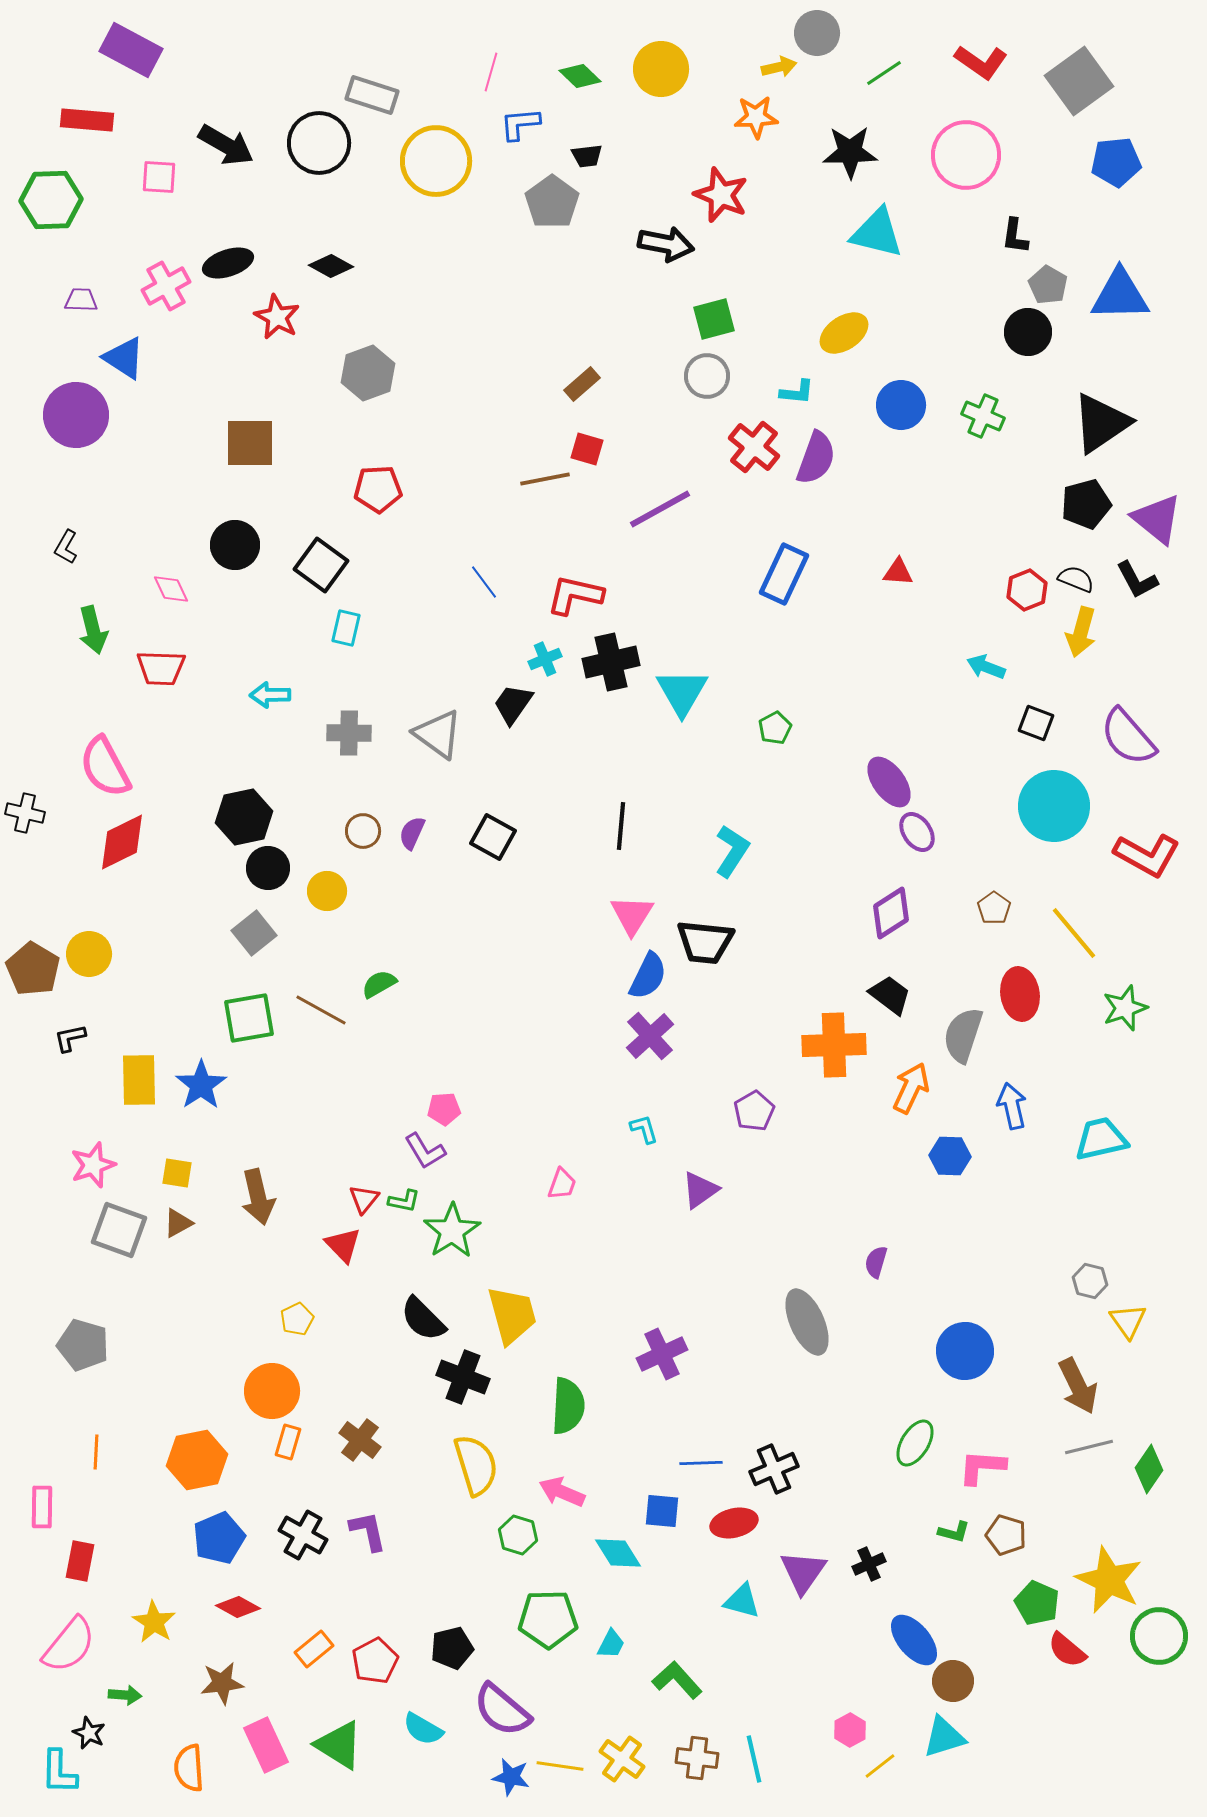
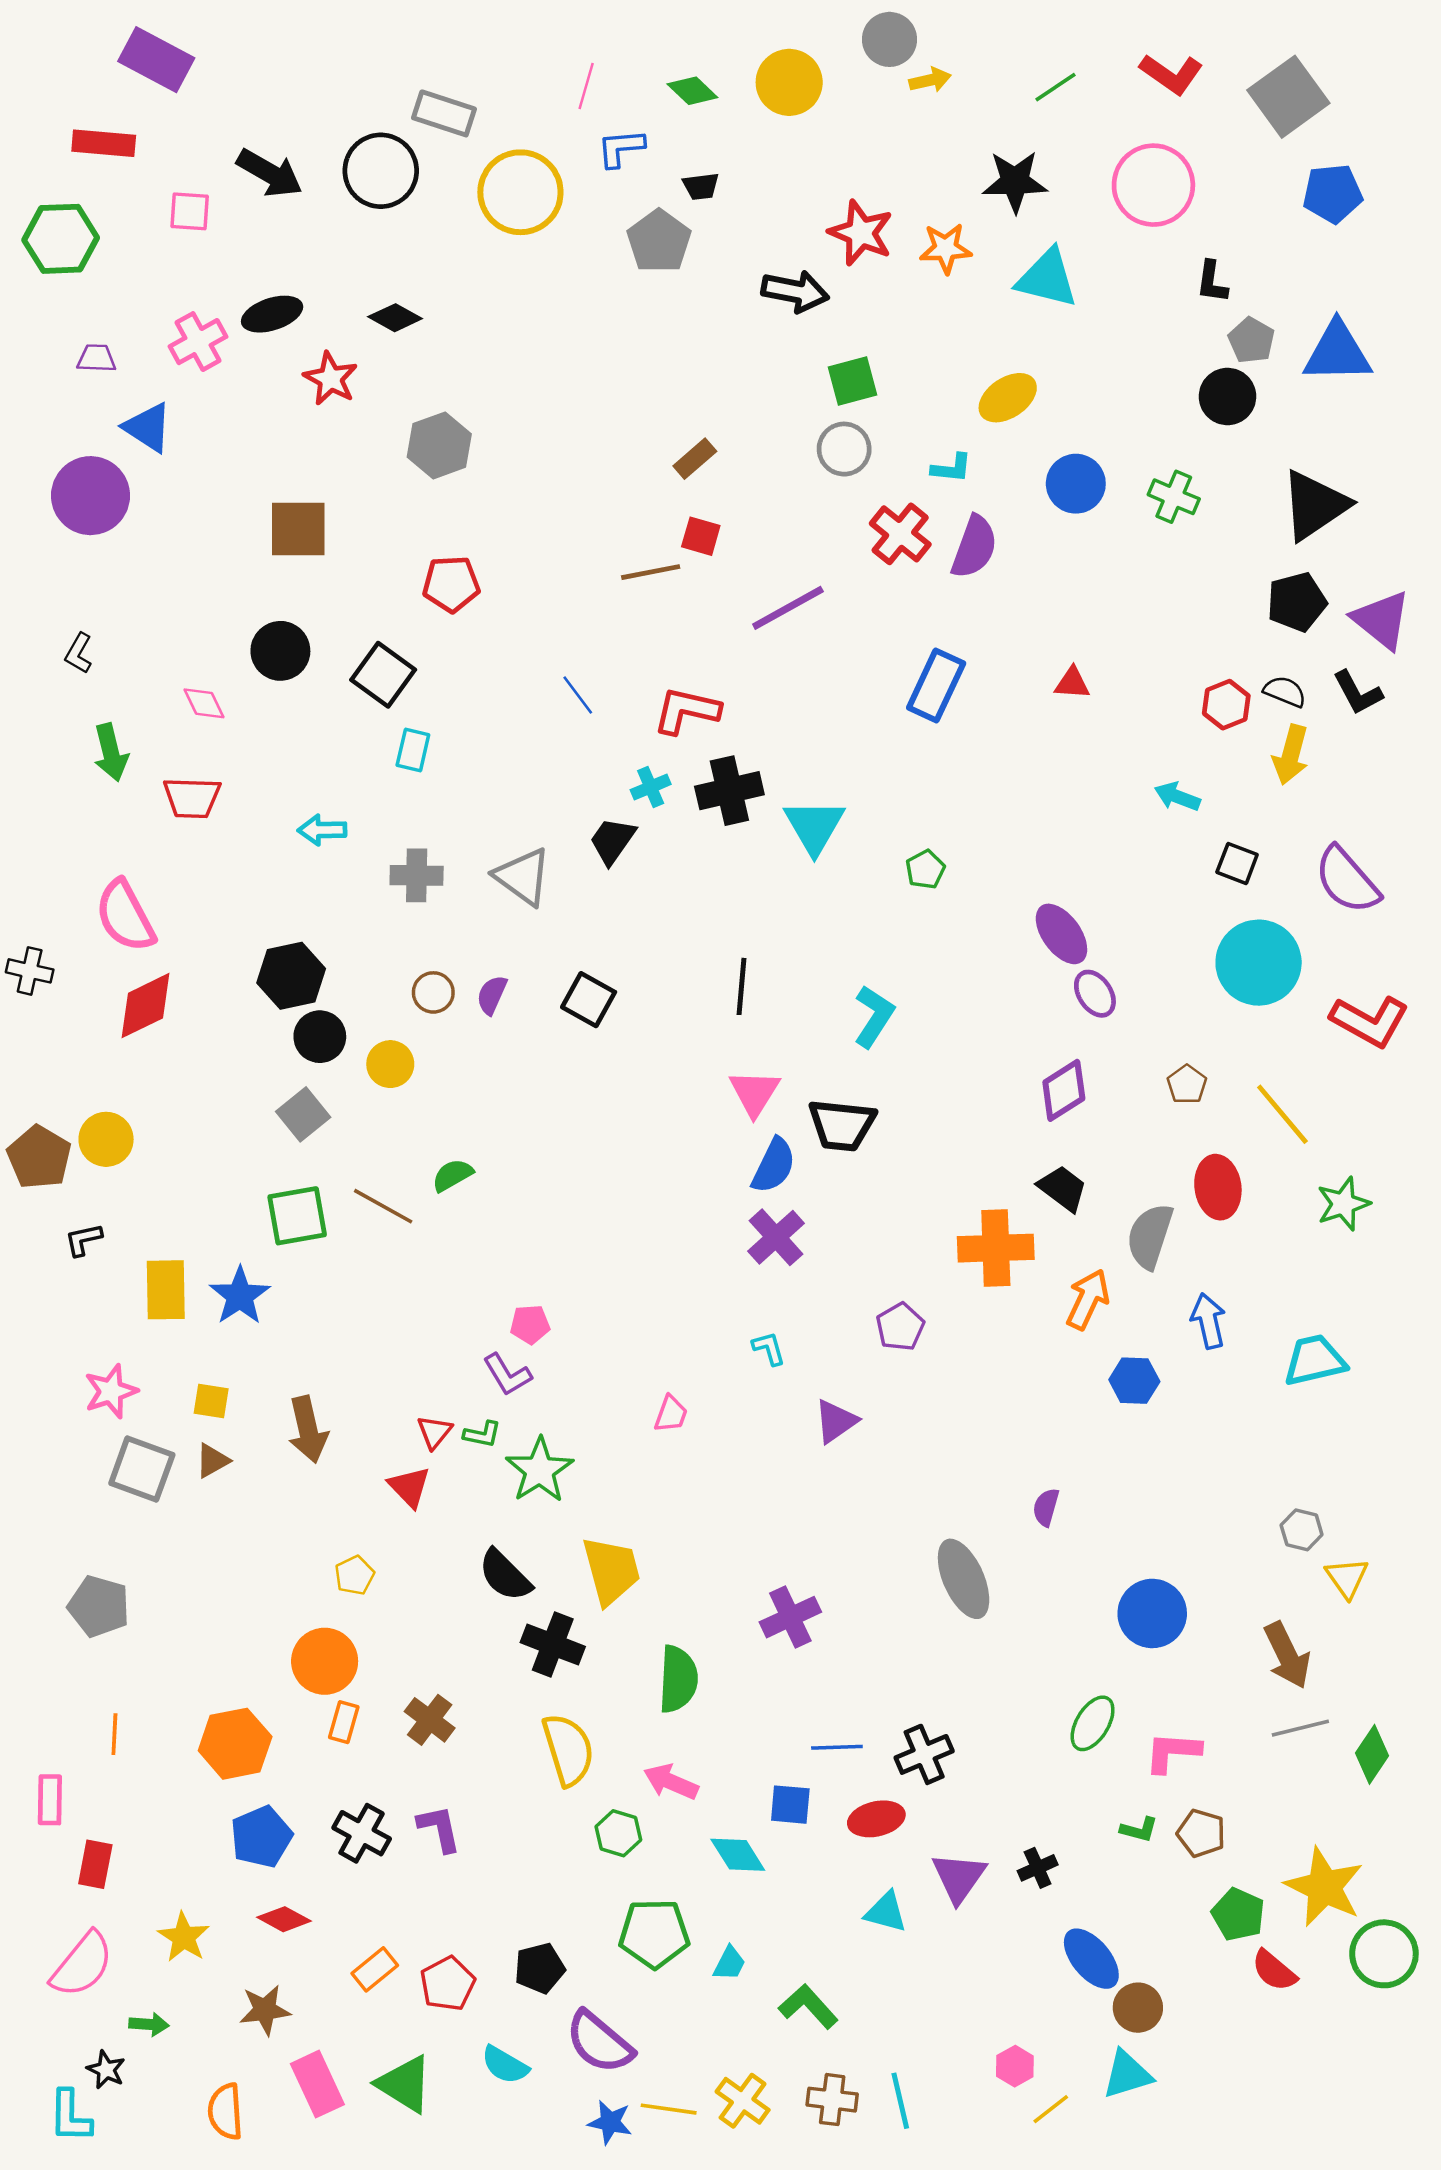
gray circle: (817, 33) -> (889, 39), moved
orange star: (756, 117) -> (946, 248), moved

